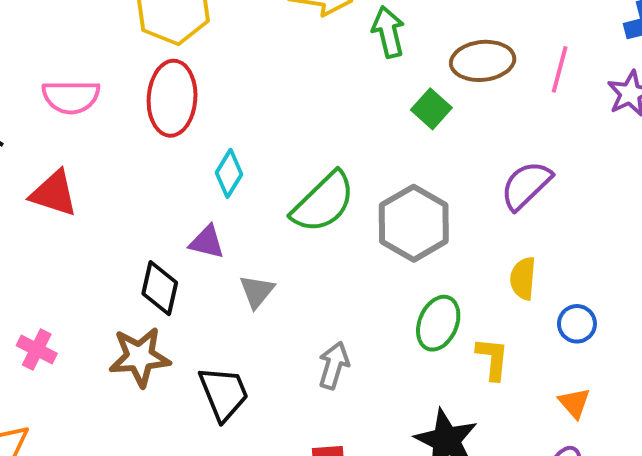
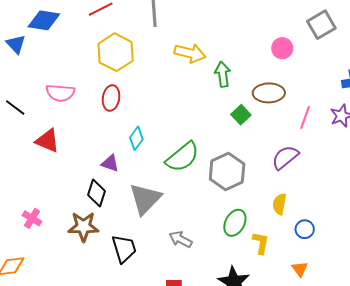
pink line: (560, 69) -> (305, 117), moved
red ellipse: (172, 98) -> (111, 98), size x0.7
purple triangle: (207, 242) -> (110, 163), moved
gray triangle: (257, 291) -> (145, 199), size x1.8
gray arrow: (334, 365) -> (181, 239), turned -85

